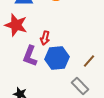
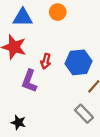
blue hexagon: (57, 58) -> (78, 62), moved

